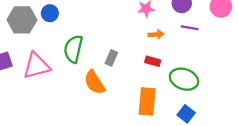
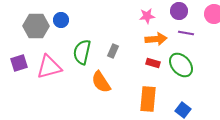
orange arrow: (156, 34) -> (156, 39), size x1.5
gray rectangle: (111, 58) -> (113, 51), moved
green ellipse: (184, 79) -> (181, 65), moved, turned 30

